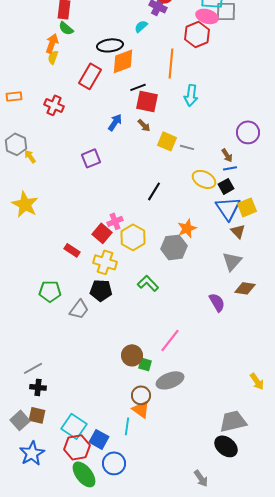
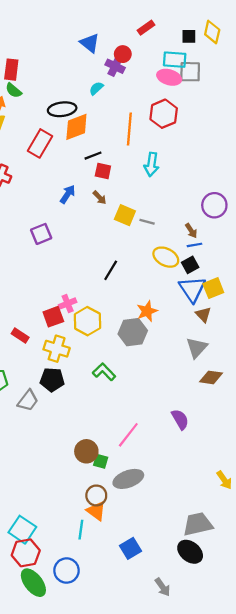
red hexagon: (197, 34) -> (164, 114), moved
red square: (147, 101) -> (103, 171), size x0.7
red square: (102, 233) -> (53, 317), turned 30
purple semicircle: (217, 302) -> (180, 419), moved
blue square: (99, 439) -> (131, 548), moved, turned 30

